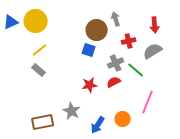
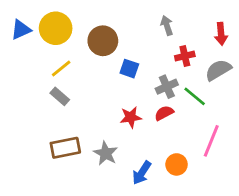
brown circle: (97, 30) -> (103, 41), moved
brown rectangle: (43, 122) -> (65, 148), moved

